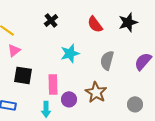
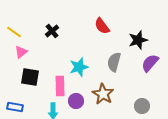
black cross: (51, 20) -> (52, 31), moved
black star: (128, 22) -> (138, 40), moved
cyan star: (70, 53) -> (79, 67), moved

